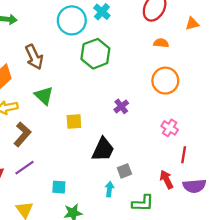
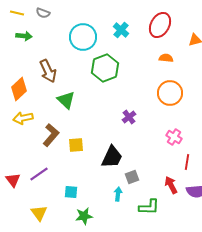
cyan cross: (102, 12) -> (121, 30), moved
green triangle: (44, 96) -> (66, 100), moved
yellow square: (74, 121) -> (76, 145), moved
brown L-shape: (22, 134) -> (51, 135), moved

